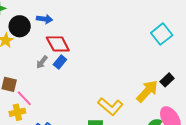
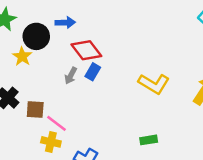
yellow L-shape: (110, 106) -> (154, 84), moved
yellow cross: (17, 112) -> (51, 142), turned 35

